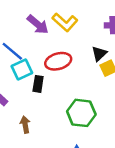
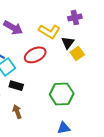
yellow L-shape: (65, 22) -> (49, 31), moved
black rectangle: (38, 84) -> (16, 86), moved, turned -72

